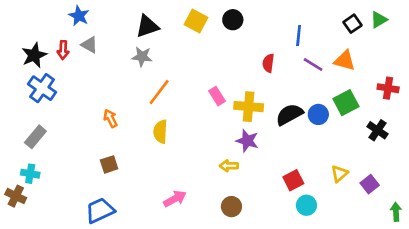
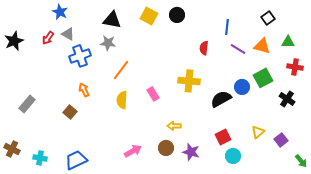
green triangle: (379, 20) -> (288, 42), moved, turned 32
black triangle: (147, 26) -> (112, 20), turned 30
red arrow: (63, 50) -> (48, 38), turned 32
black star: (34, 55) -> (14, 41), moved
blue cross: (42, 88) -> (80, 56), moved, turned 35
pink rectangle: (217, 96) -> (153, 94), moved
black semicircle: (289, 114) -> (221, 99), moved
purple star: (247, 141) -> (191, 152), moved
brown square: (109, 164) -> (70, 112), moved, turned -32
cyan cross: (30, 174) -> (40, 158), moved
brown circle: (231, 207) -> (166, 148), moved
green arrow: (396, 212) -> (301, 161), turned 144

